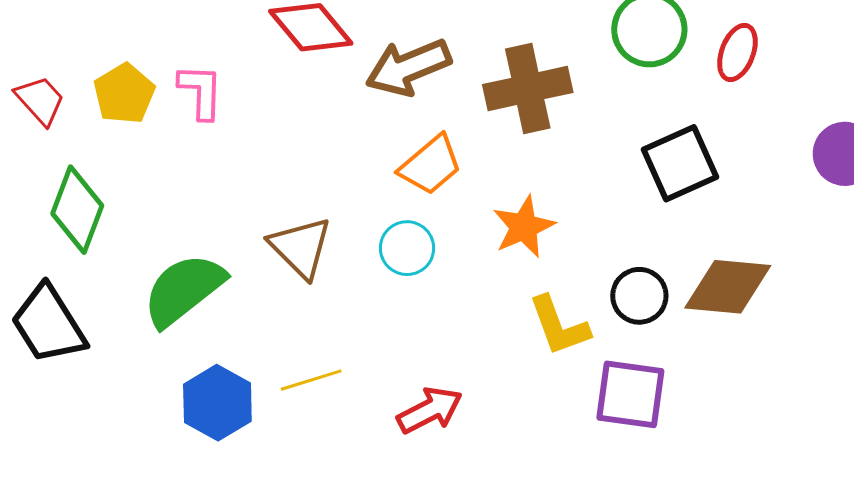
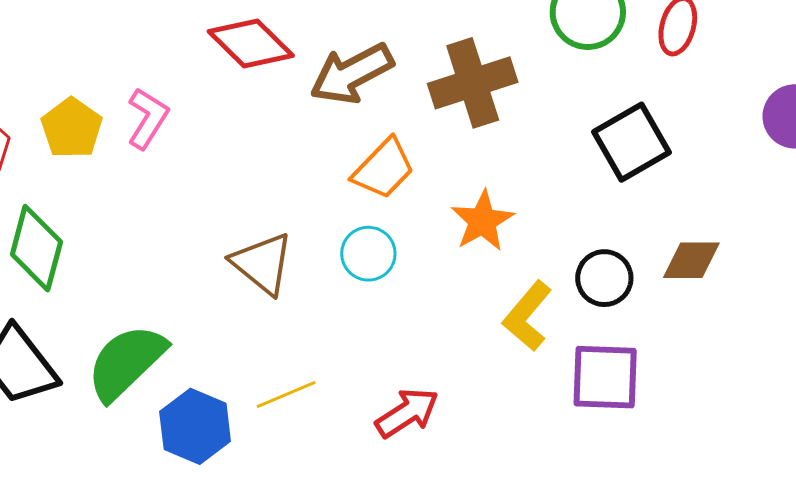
pink L-shape: (201, 91) -> (148, 118), turned 36
brown diamond: (728, 287) -> (691, 260), size x0.7
green semicircle: (184, 290) -> (126, 362), moved
yellow L-shape: (559, 326) -> (527, 316), turned 66

